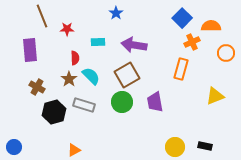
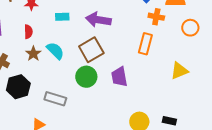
orange cross: (192, 42) -> (156, 17), turned 35
red semicircle: (75, 58) -> (28, 32), moved
gray rectangle: (84, 105) -> (55, 99), moved

